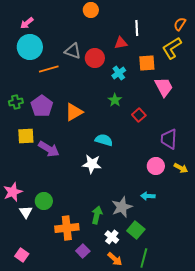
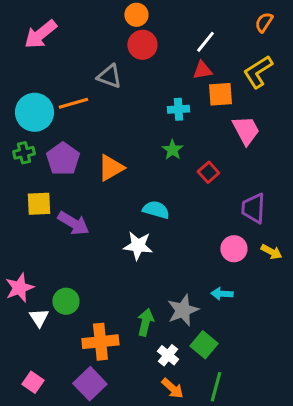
pink arrow: (27, 23) -> (40, 34), size x1.6
orange semicircle: (180, 24) -> (264, 22), moved
white line: (137, 28) -> (205, 42), turned 42
red triangle: (121, 43) -> (202, 70), moved
cyan circle: (30, 47) -> (34, 112), moved
red circle: (95, 58) -> (142, 45), moved
cyan cross: (119, 73) -> (178, 109), turned 32
purple square: (83, 251) -> (90, 384), moved, size x1.5

